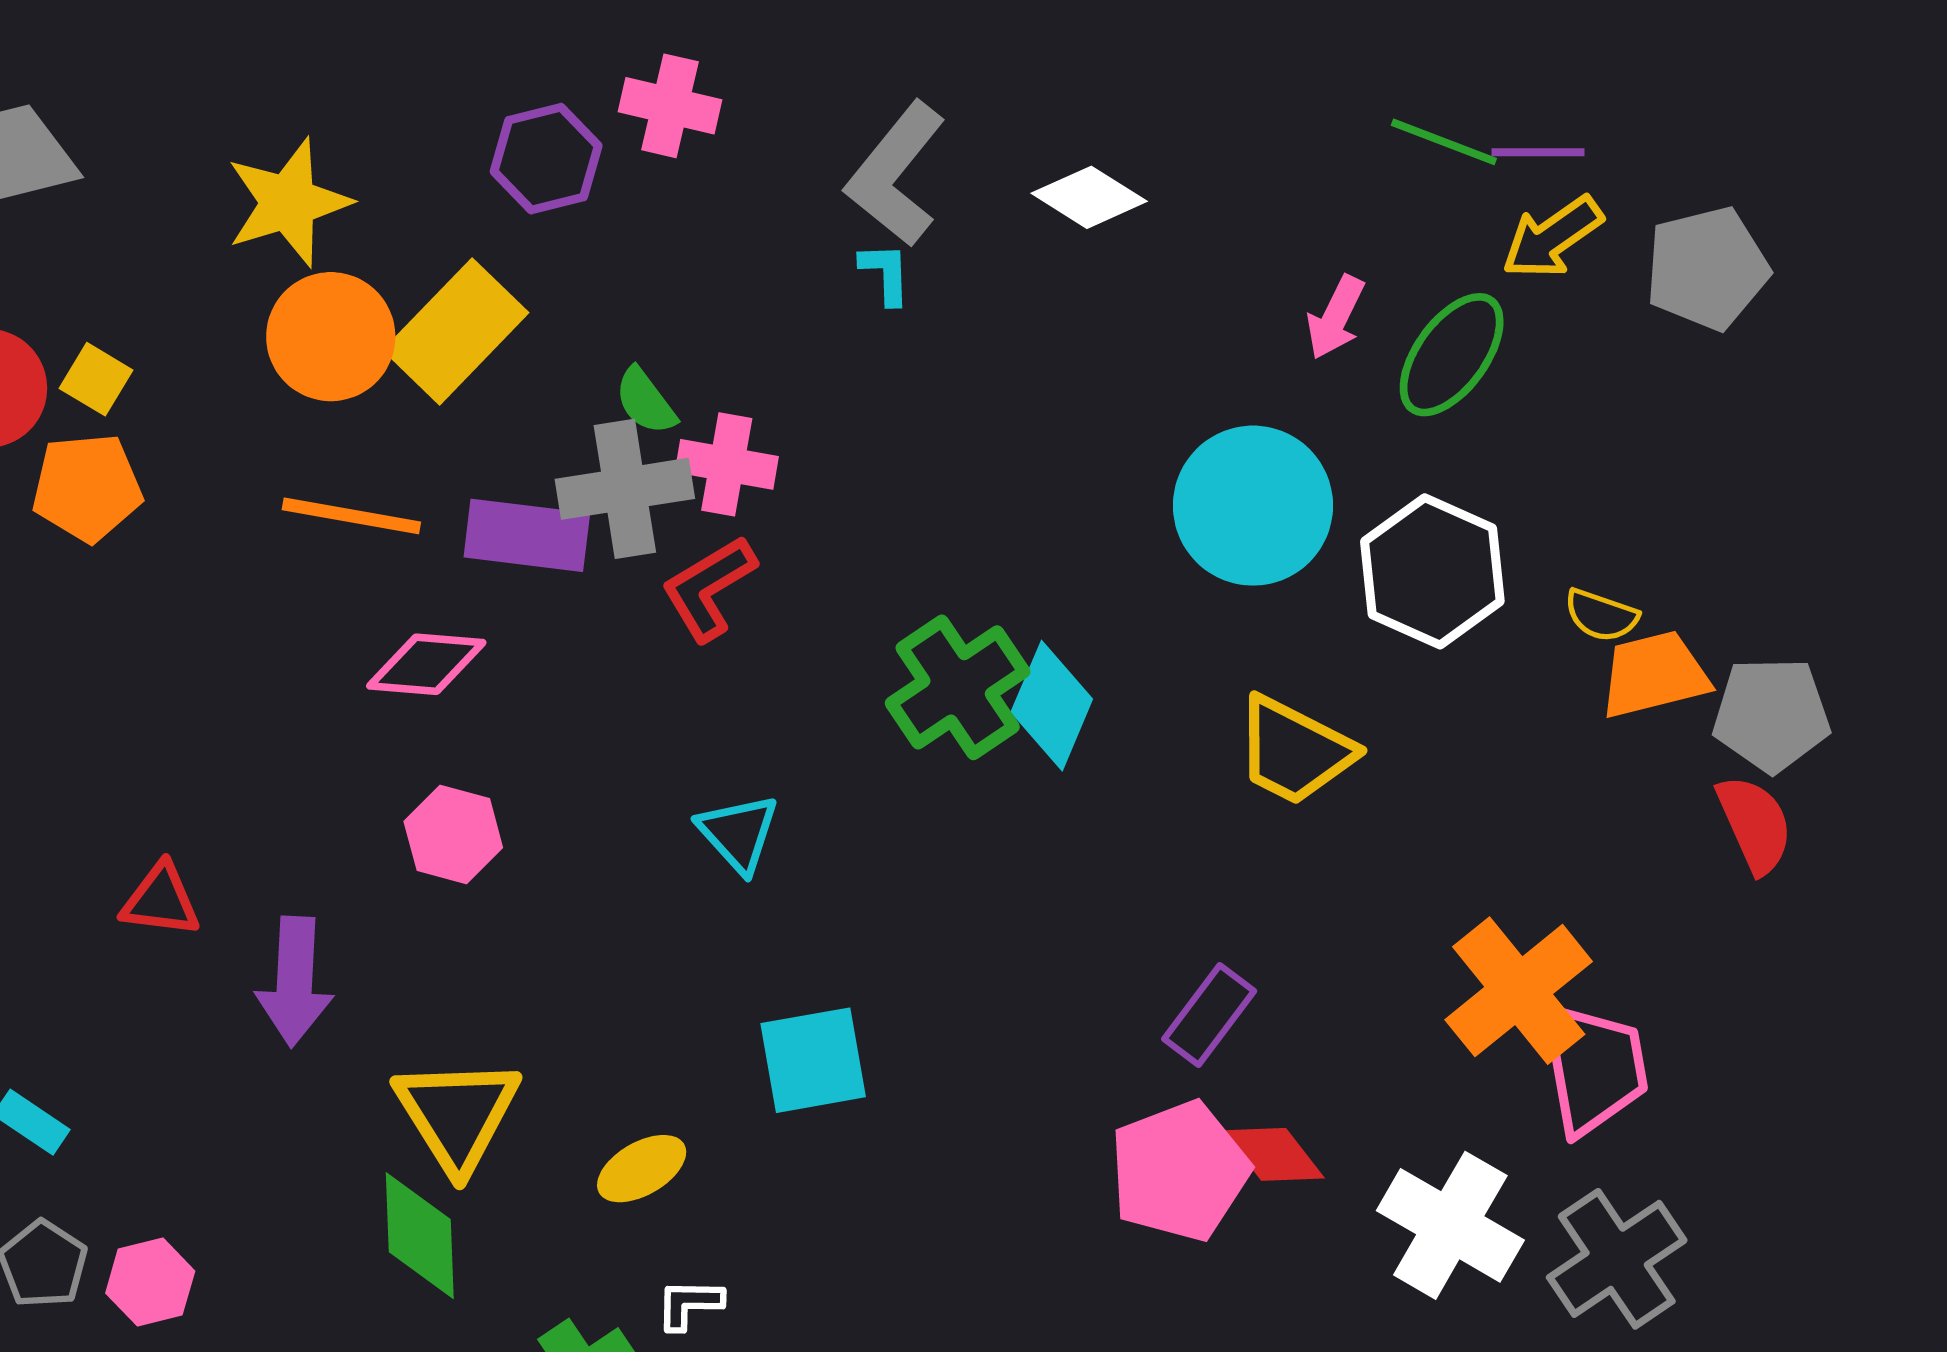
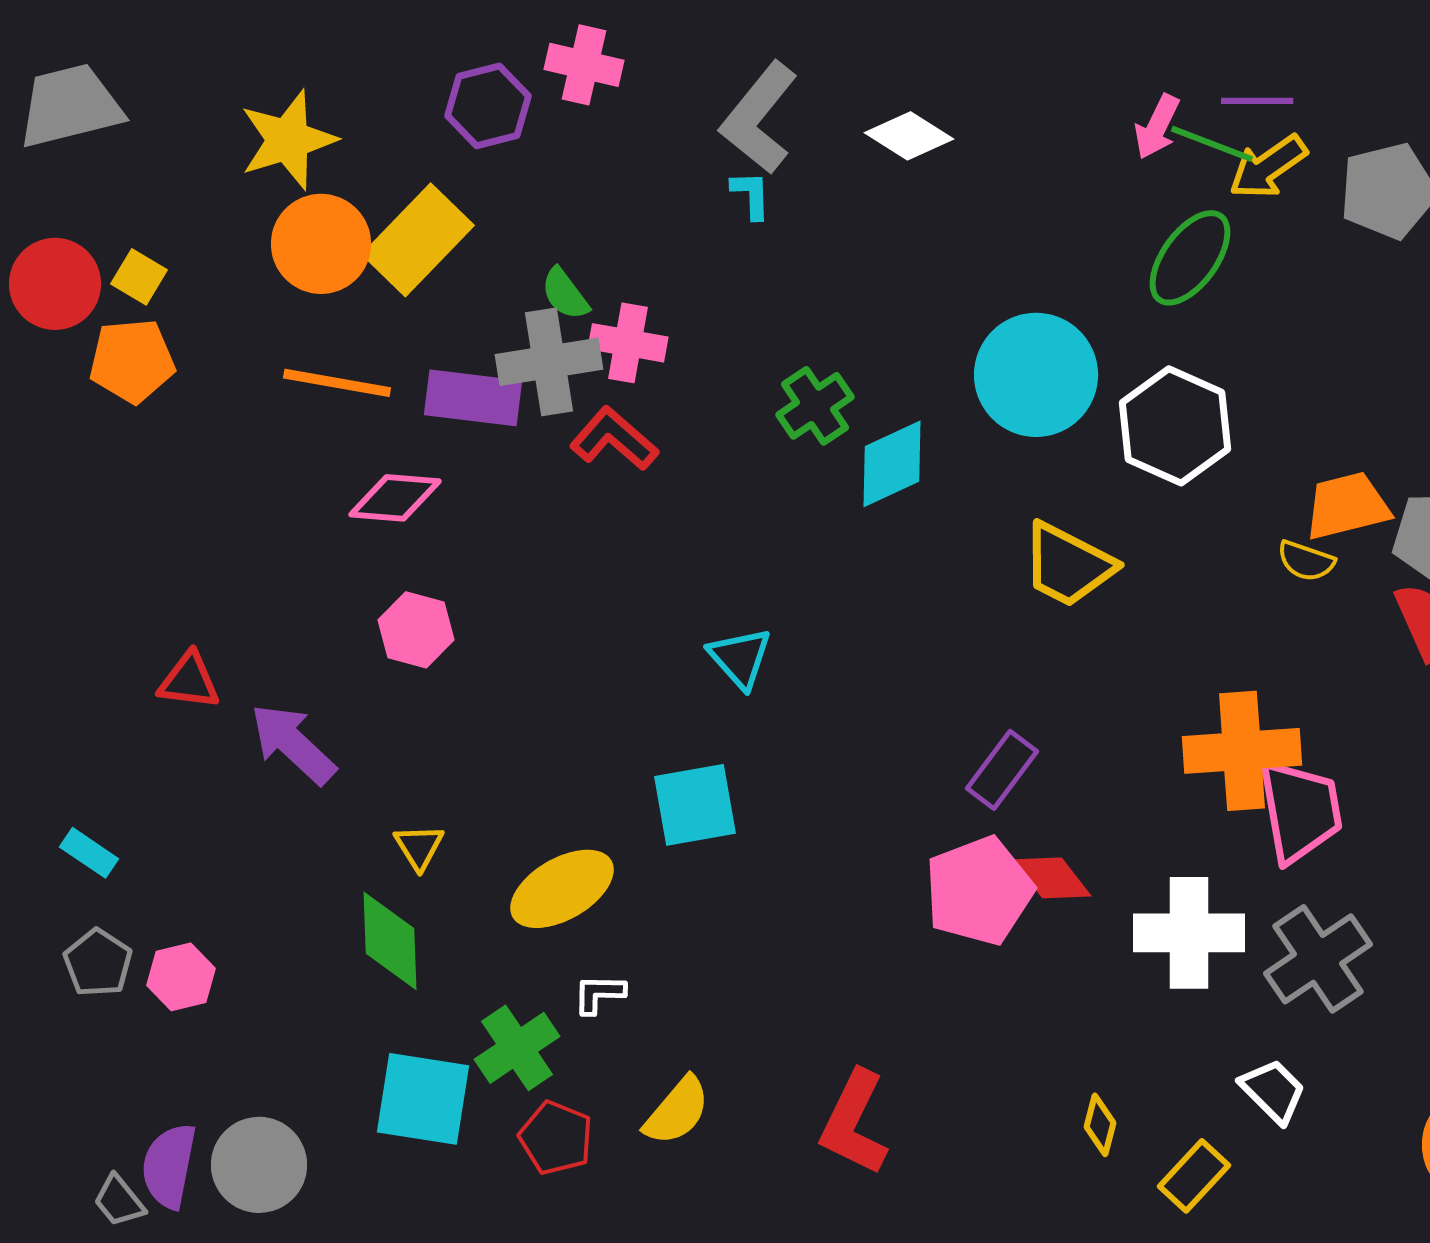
green line: (1444, 142) -> (1212, 144), moved
pink arrow: (1336, 317) -> (1157, 127), moved
red L-shape: (709, 588) -> (614, 439), turned 72
yellow semicircle: (1601, 615) -> (1306, 561), moved
green cross: (958, 687) -> (815, 406), moved, size x0.7
cyan diamond: (1052, 706) -> (892, 464), moved, turned 42
cyan triangle: (738, 833) -> (740, 658), moved
purple arrow: (295, 982) -> (293, 744), turned 130
orange cross: (1519, 991) -> (1242, 751), turned 35
yellow triangle: (457, 1114) -> (419, 847), size x0.5
yellow ellipse: (642, 1169) -> (562, 889), size x1.5
white cross: (1450, 1225) -> (1189, 933), turned -30

